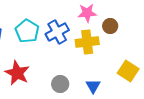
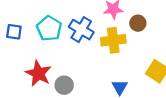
blue cross: (57, 32) -> (81, 30), turned -30
gray circle: (60, 84) -> (64, 85), moved

